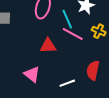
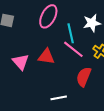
red semicircle: (93, 70) -> (84, 77), moved
pink triangle: (32, 74) -> (21, 62), moved

